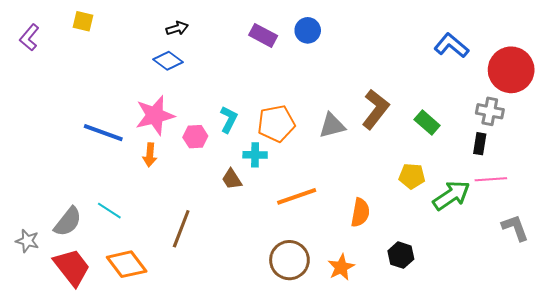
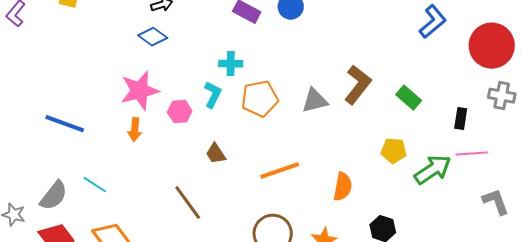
blue L-shape: (451, 46) -> (433, 22), turned 100
gray cross: (490, 111) -> (502, 96), moved
blue line: (103, 133) -> (65, 124), moved
cyan cross: (255, 155) -> (231, 64), moved
brown line: (181, 229) -> (188, 203), moved, turned -57

